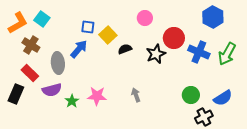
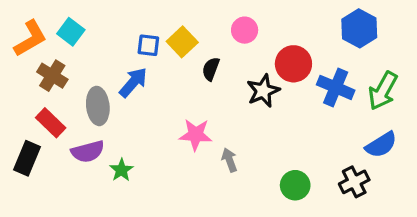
yellow square: (108, 35) -> (182, 42), moved
black semicircle: (125, 49) -> (211, 69), moved, turned -48
green circle: (191, 95) -> (295, 185), moved
pink star: (97, 96) -> (196, 135), moved
blue semicircle: (223, 98) -> (381, 145), moved
black cross: (204, 117) -> (354, 182), moved

